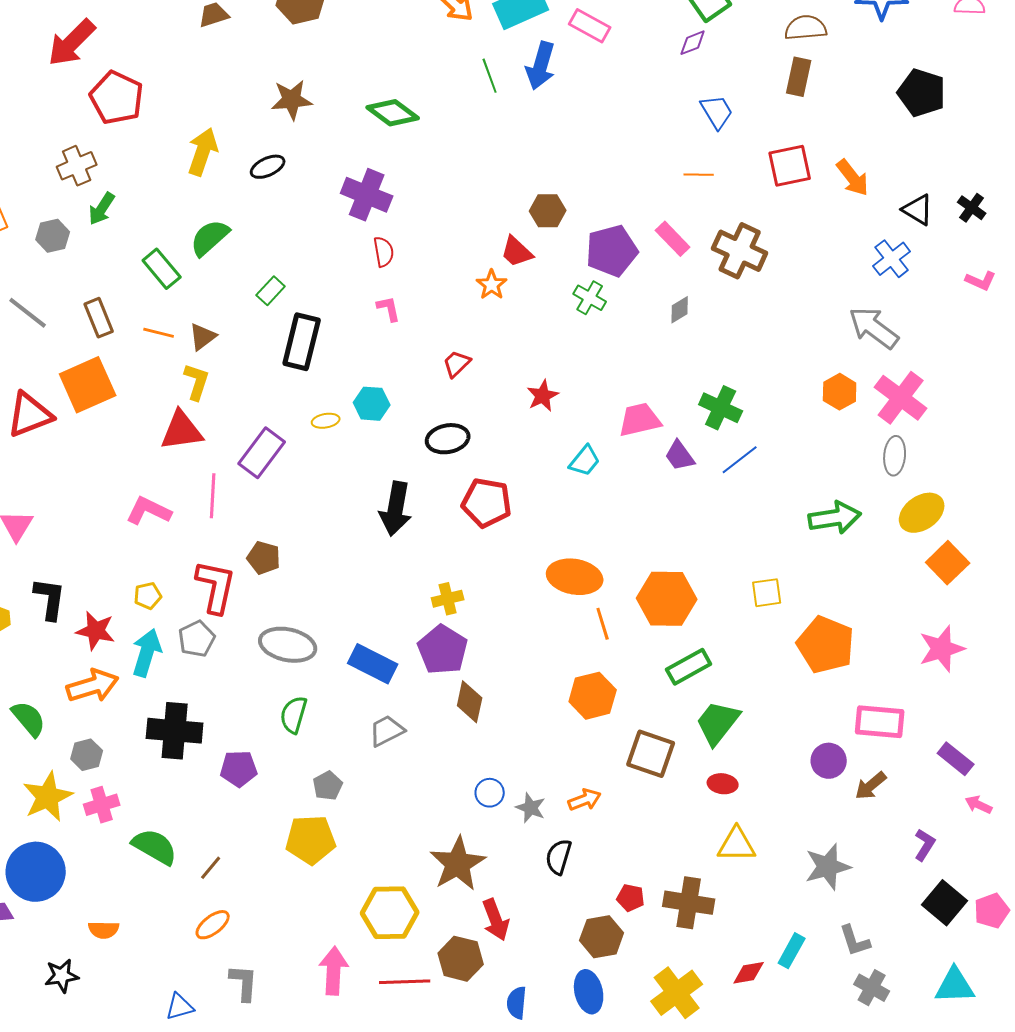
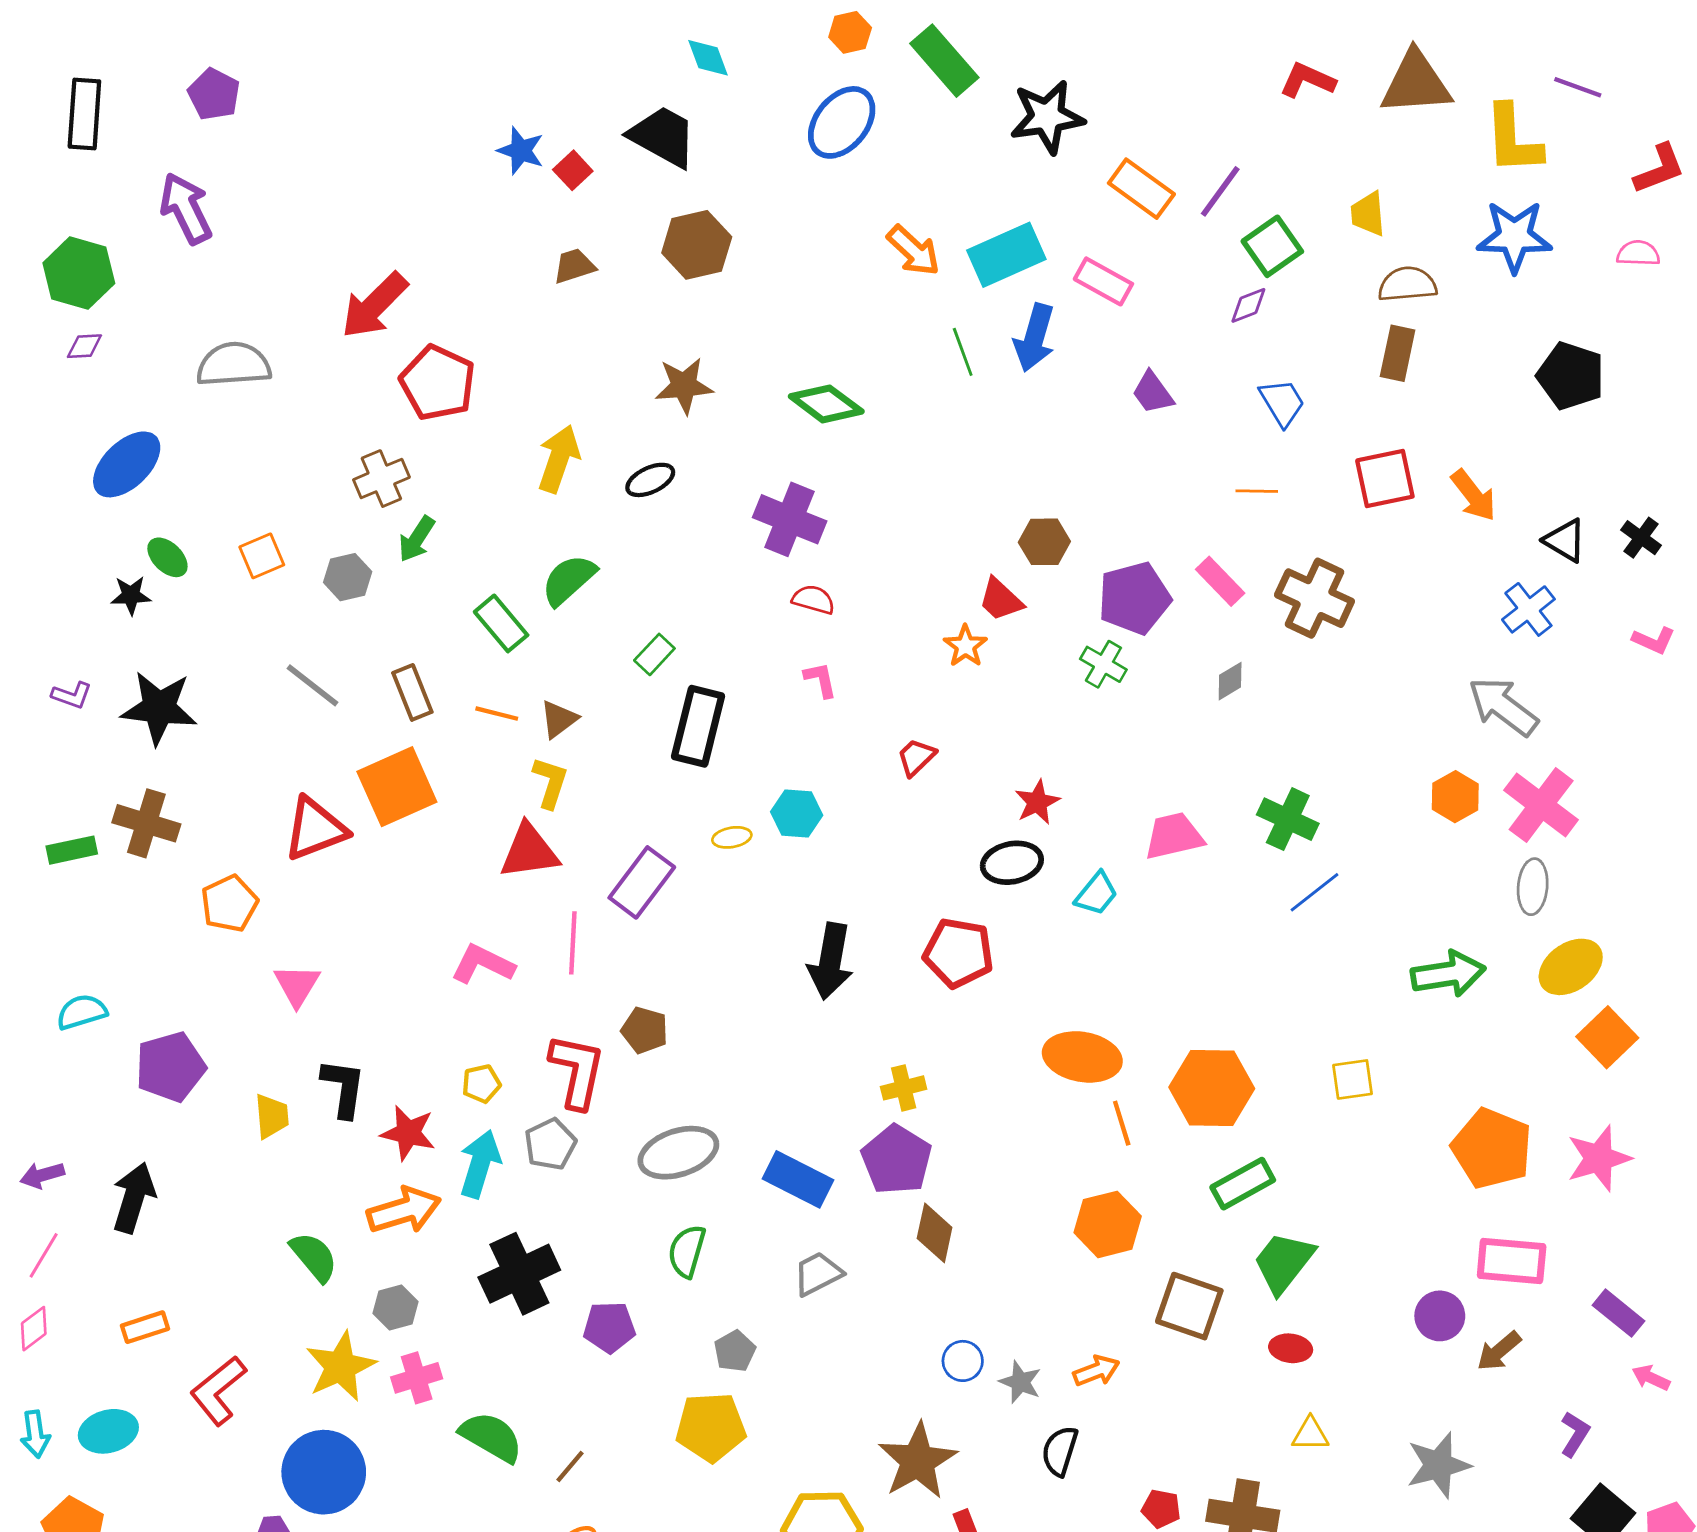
red semicircle: (384, 252) -> (813, 600), turned -64
black ellipse: (448, 439) -> (1012, 863), moved
purple trapezoid: (680, 456) -> (1153, 393), moved
gray ellipse: (288, 645) -> (678, 1153), turned -30
orange pentagon: (826, 645) -> (1492, 1148), moved
black cross: (175, 731) -> (519, 1274), turned -30
yellow triangle: (737, 845) -> (1310, 1434), size x0.7

